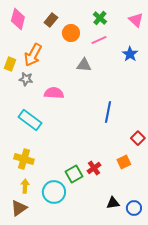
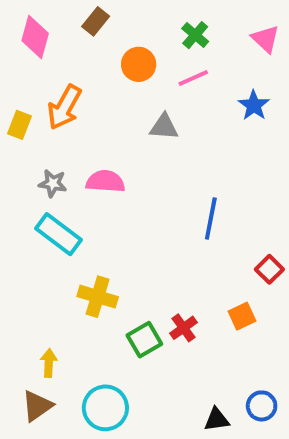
brown rectangle: (51, 20) -> (96, 21), moved
gray star: (26, 79) -> (53, 183), moved
yellow cross: (24, 159) -> (98, 297), moved
cyan circle: (54, 192) -> (105, 408), moved
black triangle: (113, 203) -> (217, 420), moved

